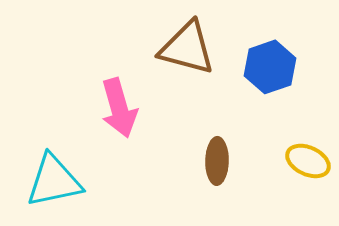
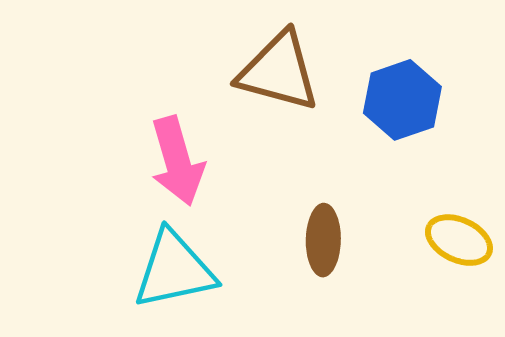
cyan triangle: (54, 181) -> (174, 270), moved

